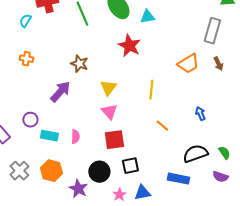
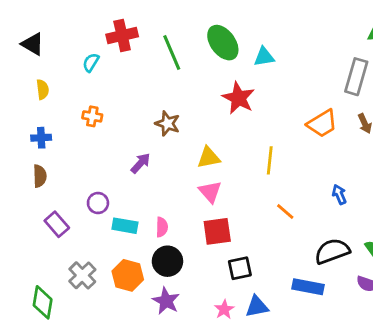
yellow triangle: (108, 88) -> (209, 158), turned 42
purple arrow: (60, 92) -> (141, 163), size x0.7
black circle: (99, 172) -> (167, 261), moved

